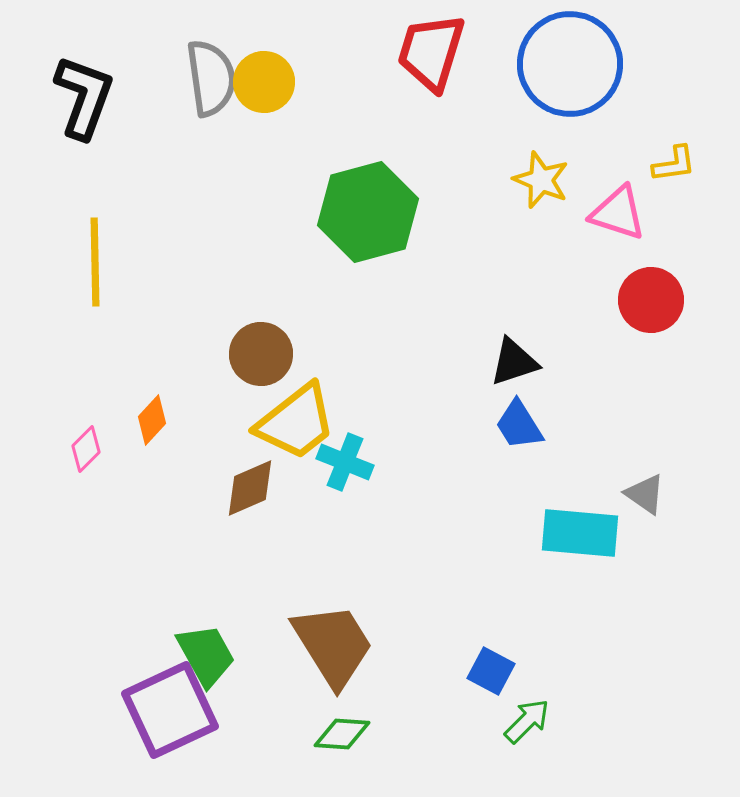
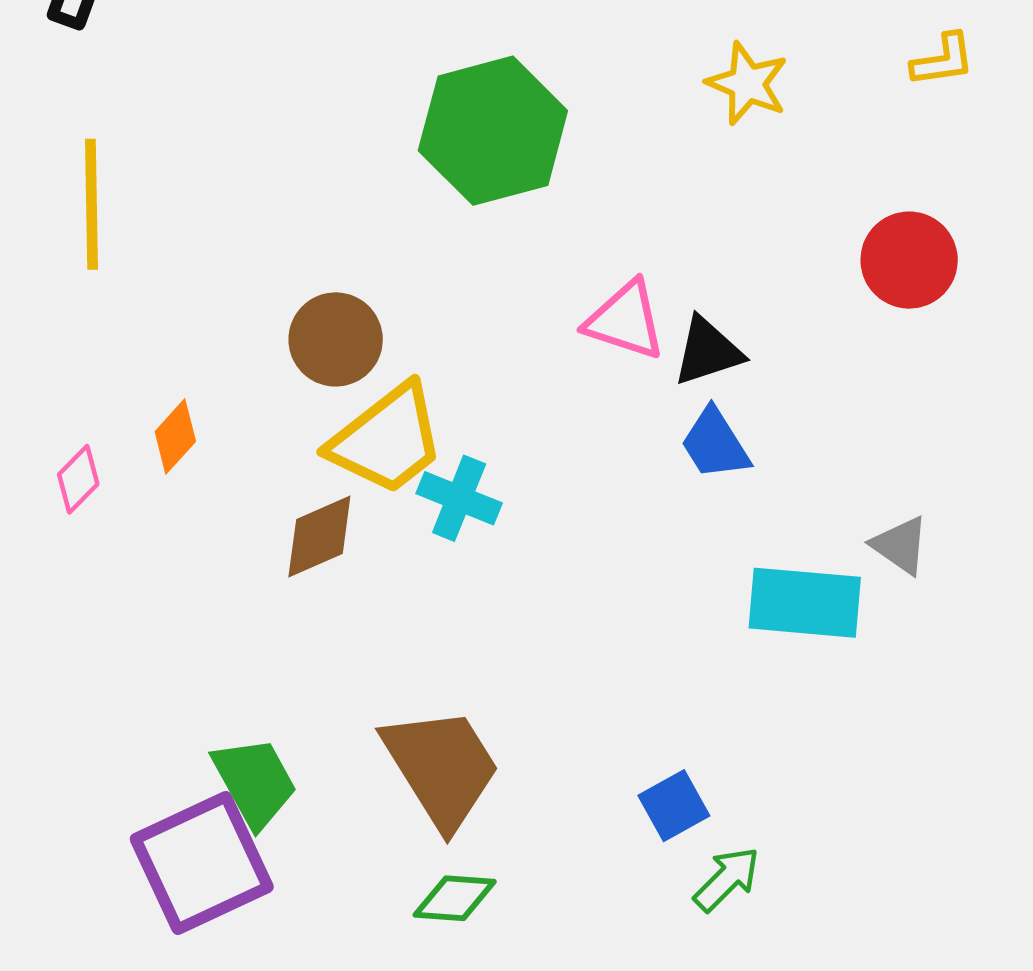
pink triangle: (618, 213) -> (625, 320), moved
blue square: (491, 671) -> (674, 806), turned 33

